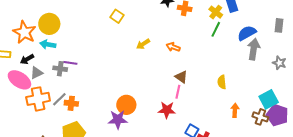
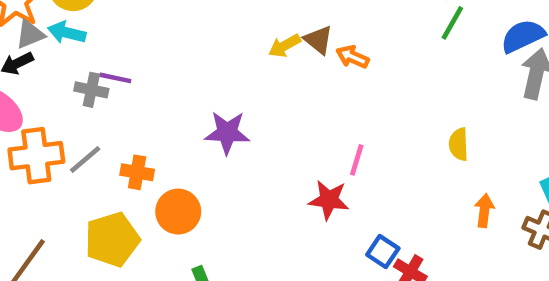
gray triangle: (37, 73) -> (30, 34), moved
brown triangle: (181, 77) -> (318, 40), moved
orange cross: (71, 103) -> (137, 172), moved
orange circle: (126, 105) -> (178, 212), moved
purple star: (118, 120) -> (227, 133), moved

